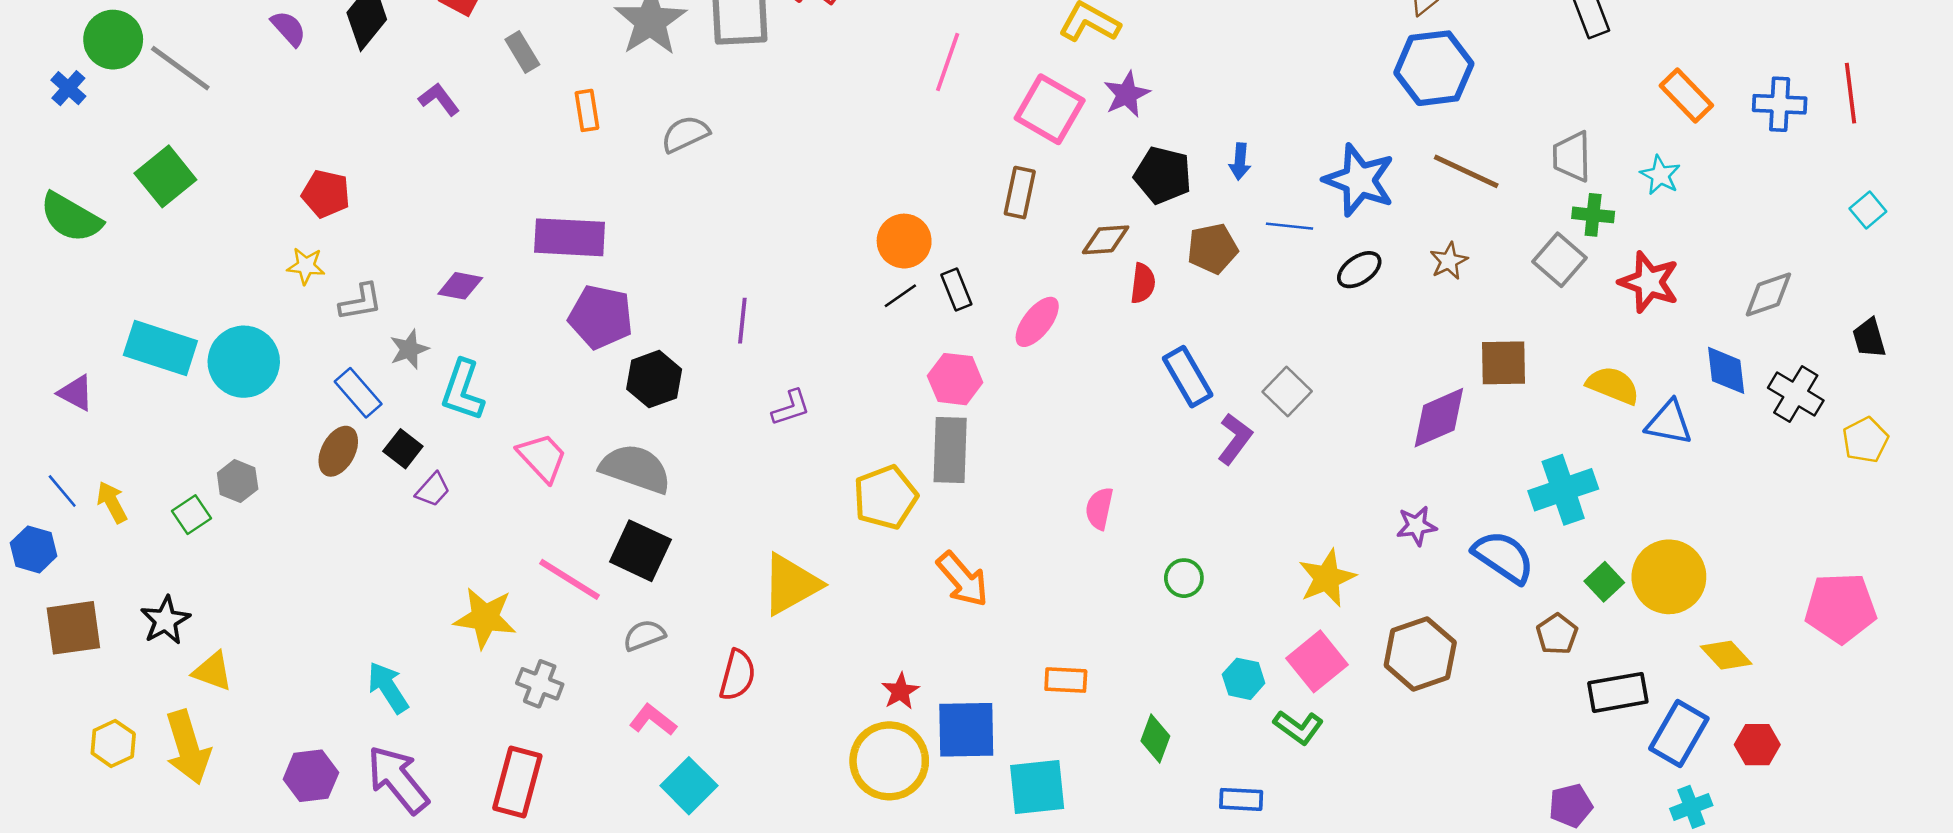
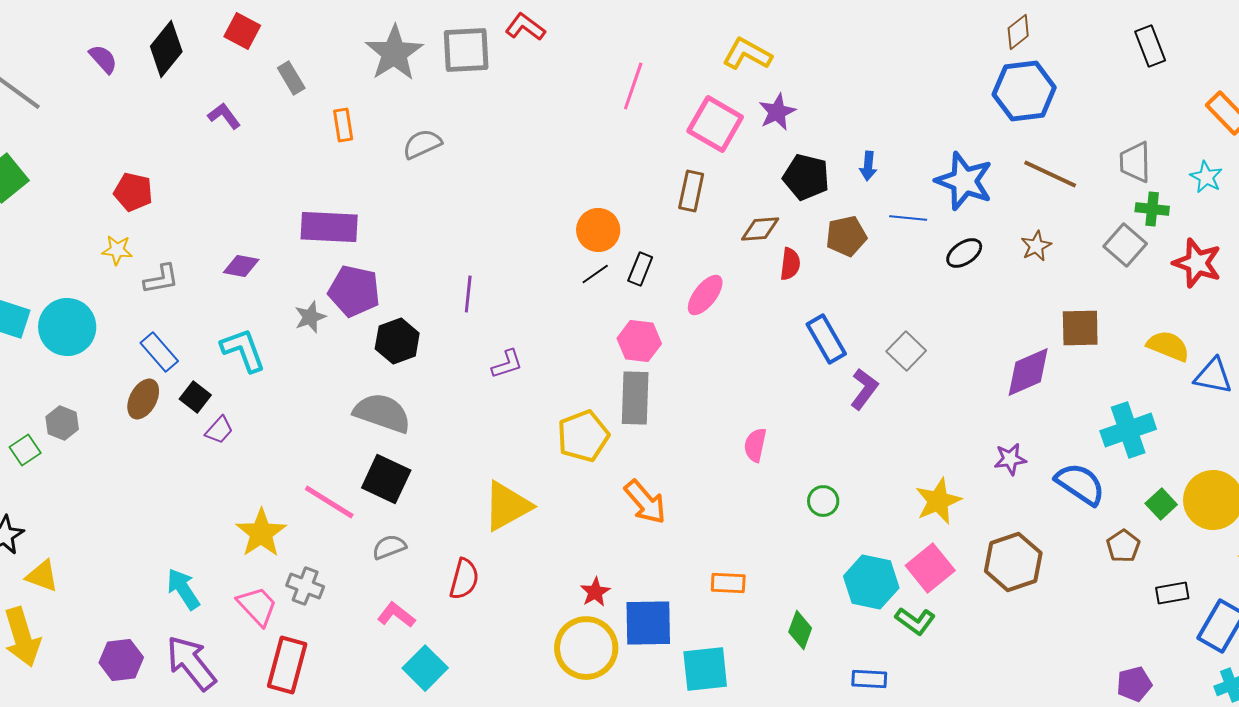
black rectangle: (956, 290) -> (640, 269), turned 44
gray star: (409, 349) -> (310, 317), moved
cyan L-shape: (463, 390) -> (243, 350), turned 141
pink trapezoid: (542, 457) -> (257, 606), moved
yellow star: (485, 618) -> (261, 533), turned 30
cyan hexagon: (1244, 679) -> (871, 582), size x1.6
black rectangle: (1618, 692) -> (1172, 593), size x0.7

